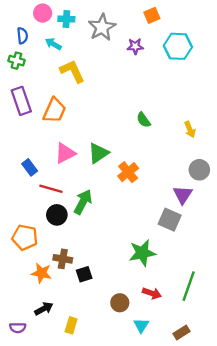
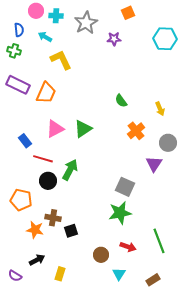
cyan hexagon: (178, 46) -> (165, 39), moved
purple rectangle: (21, 101) -> (18, 85), turned -45
orange cross: (128, 172) -> (136, 131), moved
gray square: (170, 220) -> (125, 187), moved
green line: (189, 286) -> (159, 241), turned -40
purple semicircle: (18, 328) -> (15, 276), turned 32

